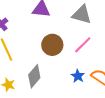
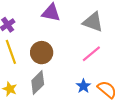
brown circle: (52, 45) -> (42, 53), moved

